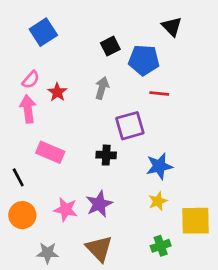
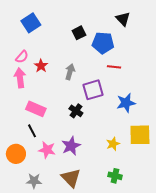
gray arrow: (102, 88) -> (70, 72), moved
black cross: (106, 155) -> (76, 111), turned 32
blue star: (159, 166) -> (126, 103), moved
black line: (18, 177) -> (32, 131), moved
yellow square: (196, 221) -> (140, 135), moved
green cross: (161, 246) -> (115, 176), turned 32

